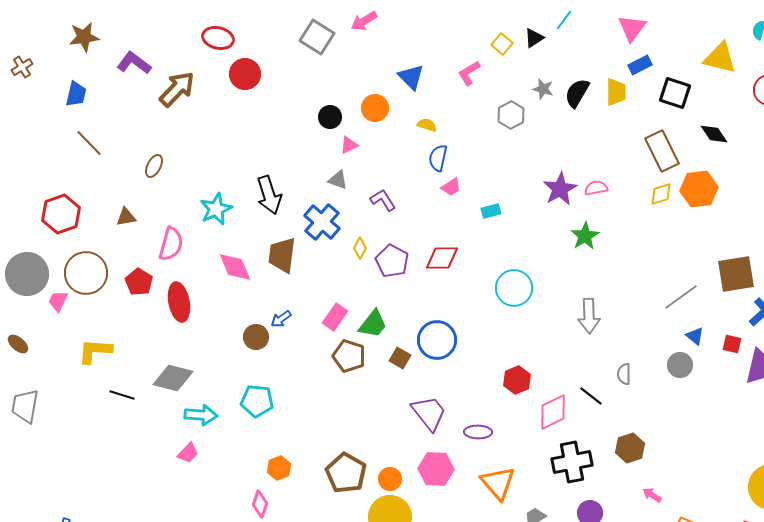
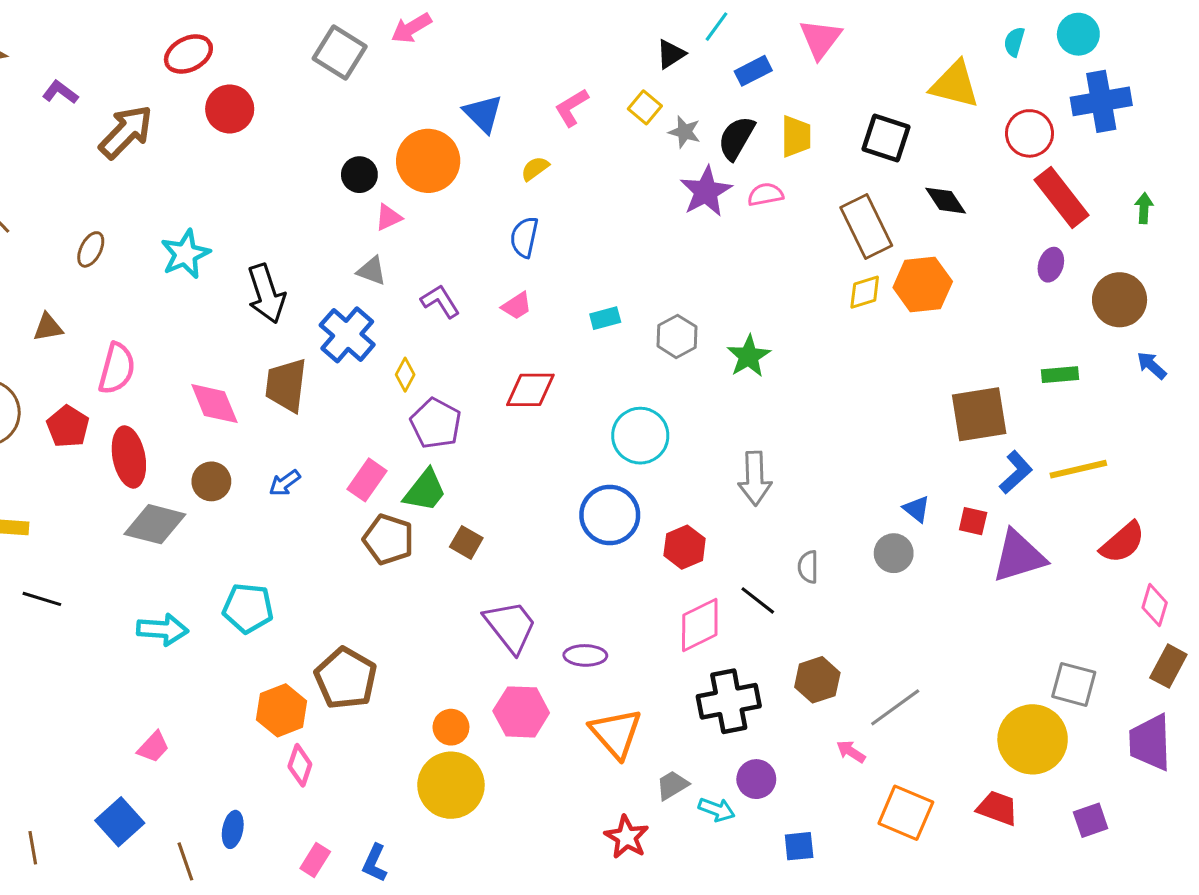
red ellipse: (218, 38) -> (188, 54), turned -40
yellow square: (502, 44) -> (645, 107), moved
purple L-shape: (134, 63) -> (60, 92), size x0.7
blue rectangle: (640, 65) -> (753, 71), moved
orange circle: (375, 108) -> (428, 161), size x1.5
gray hexagon: (511, 115) -> (677, 336), moved
yellow semicircle: (427, 125) -> (535, 169), moved, turned -54
pink trapezoid: (451, 187) -> (517, 306), moved
pink semicircle: (596, 188) -> (765, 194), moved
purple star: (560, 189) -> (706, 191), moved
cyan star: (216, 209) -> (185, 254), moved
purple pentagon: (392, 261) -> (436, 423), moved
gray line: (681, 297) -> (895, 707), moved
brown circle: (256, 337) -> (211, 481), moved
blue circle: (437, 340) -> (610, 515), moved
gray diamond: (173, 378) -> (155, 524), moved
red hexagon: (517, 380) -> (685, 547), moved
pink trapezoid: (188, 453) -> (153, 747), moved
orange hexagon: (279, 468) -> (282, 710), size x1.4
brown pentagon: (346, 473) -> (346, 678), moved
pink diamond: (260, 504) -> (300, 765), moved

